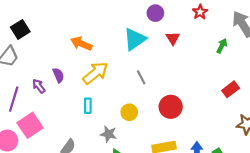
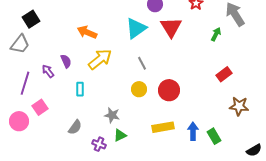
red triangle: (173, 38) -> (171, 27), size x1.6
cyan rectangle: (88, 106) -> (80, 89), moved
yellow circle: (129, 112) -> (139, 89), moved
pink square: (30, 125) -> (40, 107), size x0.7

